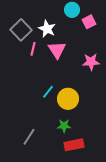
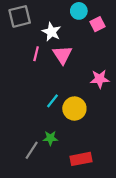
gray square: (21, 30) -> (20, 16), moved, turned 30
pink star: (91, 62) -> (100, 79), moved
green star: (64, 126) -> (50, 138), moved

